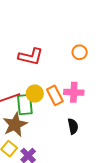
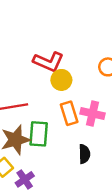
yellow circle: (35, 93) -> (61, 80), moved
green rectangle: (25, 105) -> (39, 134), moved

